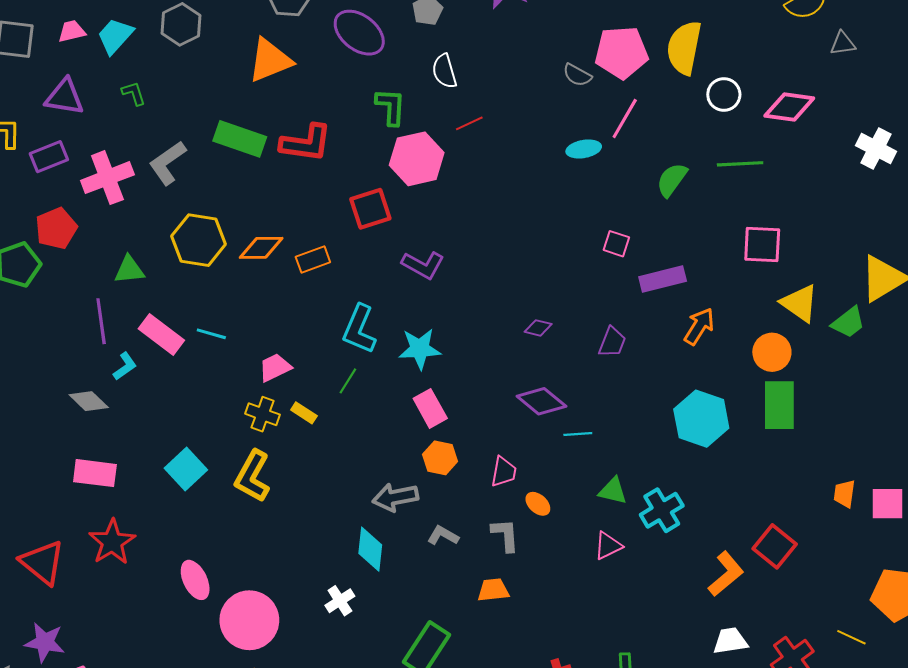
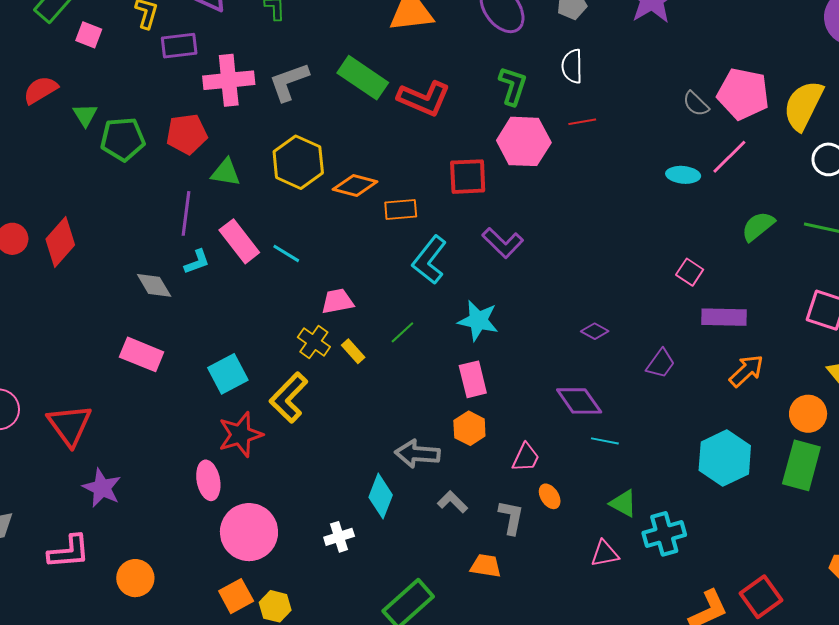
red pentagon: (56, 228) -> (187, 134), moved
cyan L-shape: (359, 329) -> (429, 260), moved
red star: (112, 542) -> (240, 435), moved
purple star: (45, 642) -> (102, 488), moved

